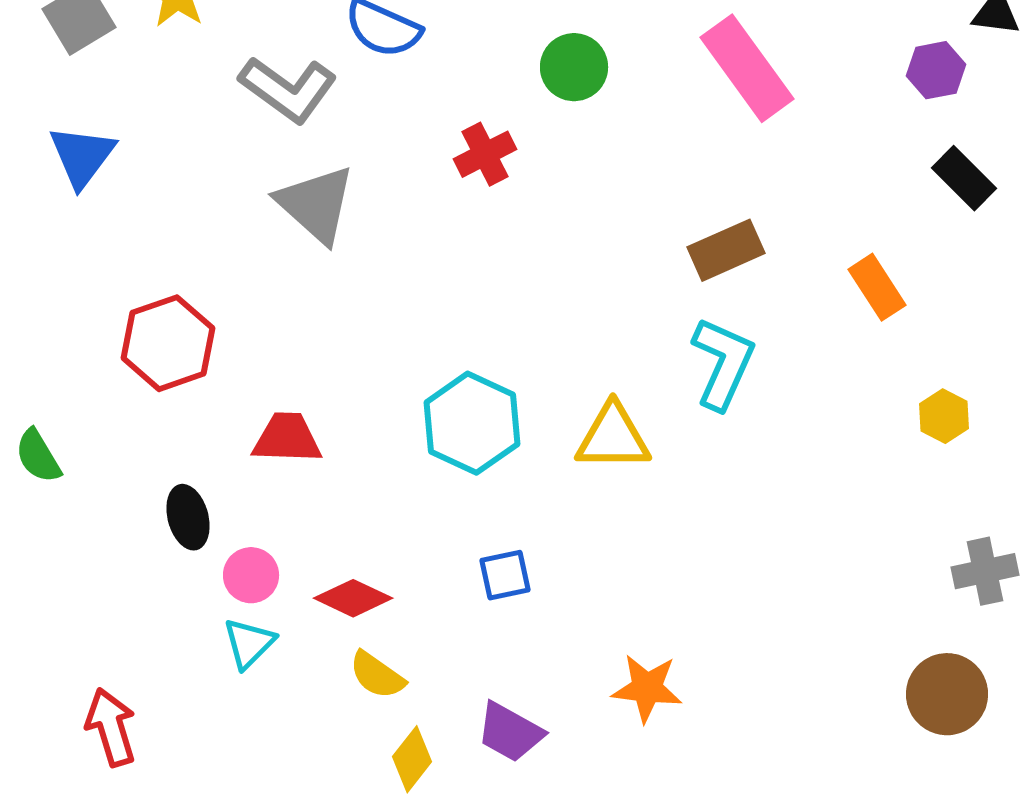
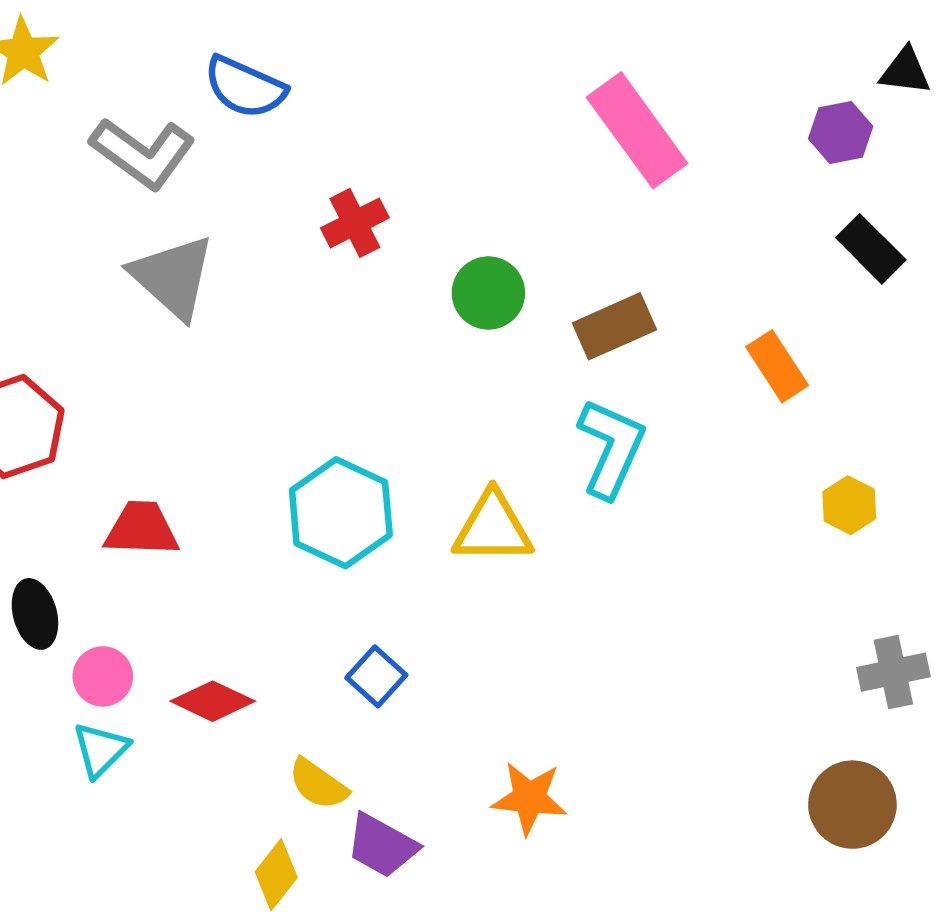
green circle: (574, 67) -> (488, 293), moved
blue square: (505, 575) -> (376, 676), turned -36
yellow semicircle: (377, 675) -> (318, 784), moved

